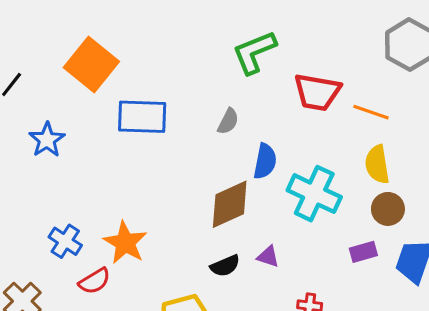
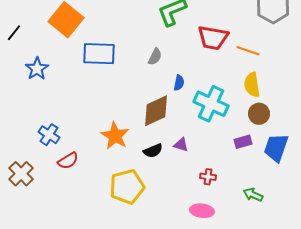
blue semicircle: (265, 161) -> (179, 83), size x0.7
orange star: (125, 243) -> (115, 136), moved

